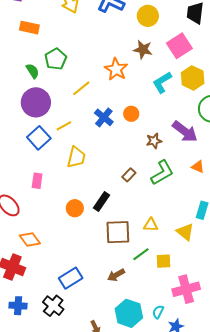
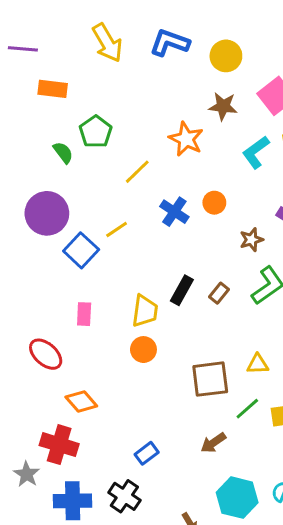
purple circle: (36, 102) -> (47, 213), moved
yellow trapezoid: (76, 157) -> (145, 311), moved
black rectangle: (101, 202) -> (182, 290), moved
blue rectangle: (71, 278) -> (147, 453), size x0.7
blue cross: (18, 306) -> (73, 501), size x1.4

